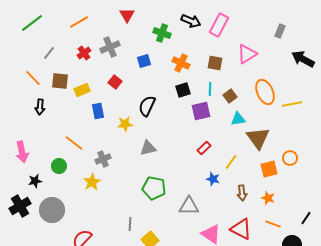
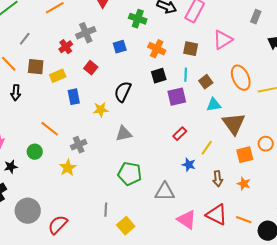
red cross: (84, 53) -> (66, 47), moved
gray circle: (52, 210) -> (28, 211), moved
orange line: (273, 224) -> (244, 220), moved

